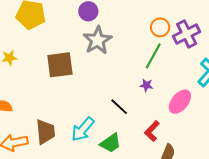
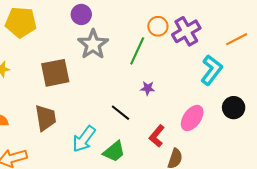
green line: (153, 56) -> (137, 51), moved
pink ellipse: (180, 102) -> (192, 118), moved
brown trapezoid: (45, 132) -> (45, 118), moved

